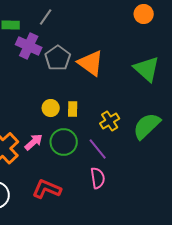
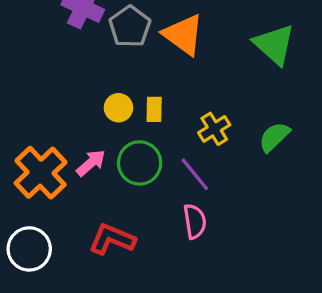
green semicircle: (147, 126) -> (274, 137), size x0.7

